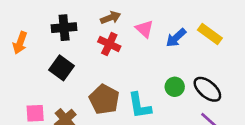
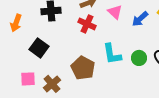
black square: (62, 68) -> (39, 48), moved
cyan L-shape: (139, 106) -> (112, 54), moved

